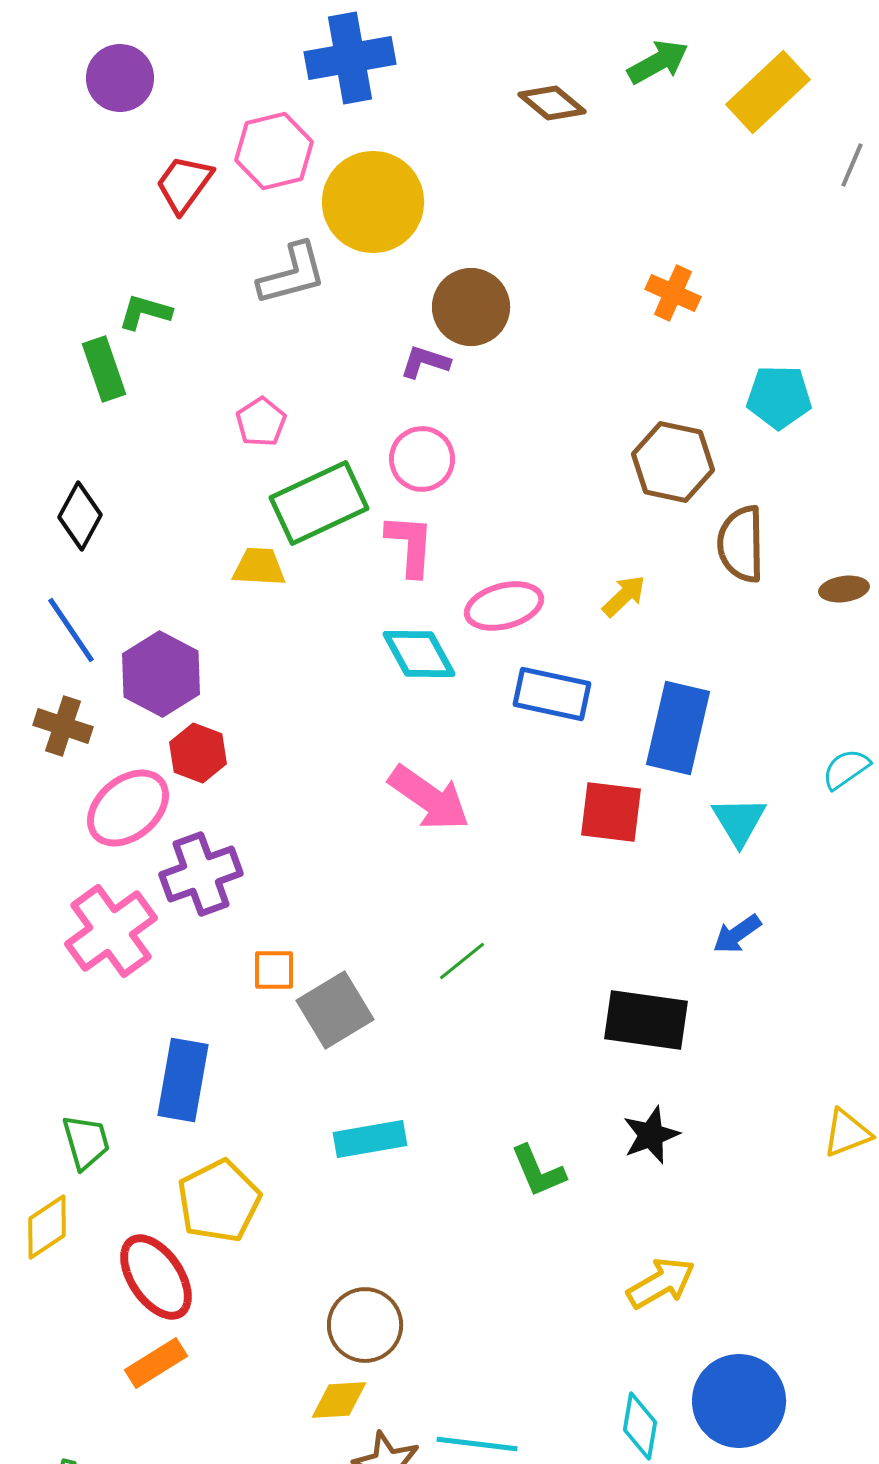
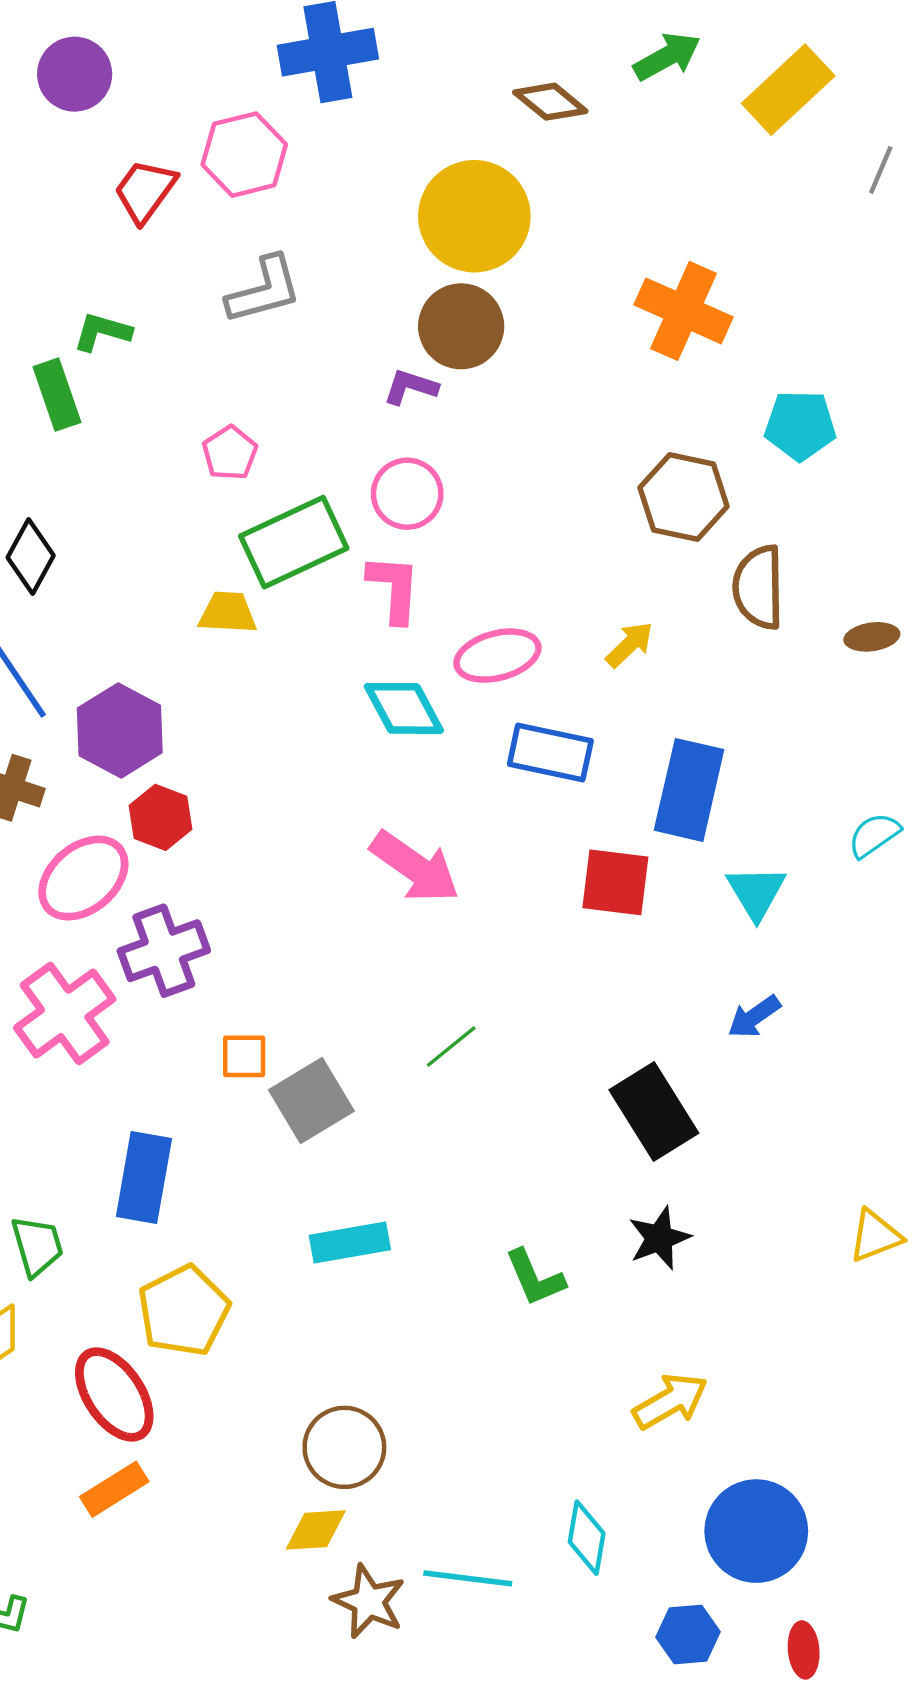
yellow circle: (373, 202) -> (474, 216), moved
orange cross: (673, 293) -> (684, 311), size x1.6
black rectangle: (646, 1020) -> (654, 1111), turned 50
cyan diamond: (640, 1426) -> (587, 1538), moved

